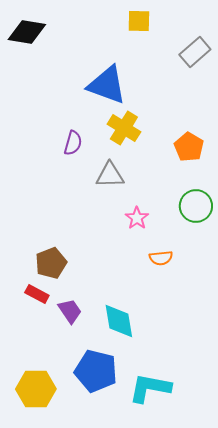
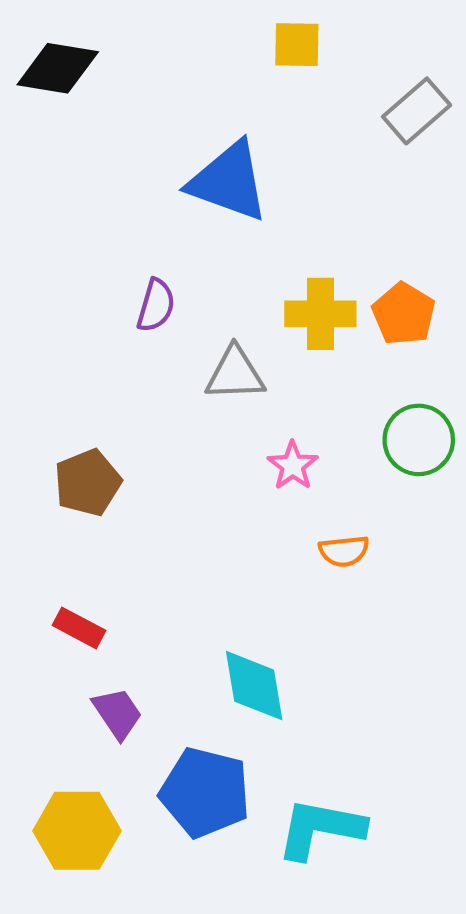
yellow cross: (124, 128) -> (320, 314), moved, turned -32
brown pentagon: (51, 263) -> (88, 483), moved
purple trapezoid: (70, 311) -> (117, 713), moved

